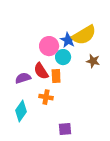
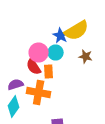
pink circle: (49, 46) -> (39, 52), moved
purple semicircle: (23, 78) -> (16, 84), moved
orange cross: (46, 97) -> (39, 92), size x1.6

